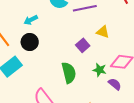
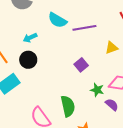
yellow triangle: (103, 32) -> (111, 48), moved, turned -40
green semicircle: (69, 73) -> (68, 106), moved

